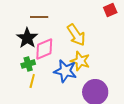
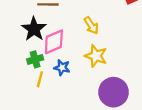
yellow arrow: (76, 35) -> (91, 25), size x0.7
blue star: (65, 71) -> (62, 68), moved, size x0.6

